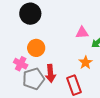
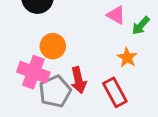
pink triangle: (82, 33) -> (116, 15), turned 40
pink cross: (21, 64) -> (33, 72), size x1.5

